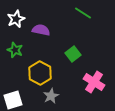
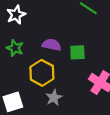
purple semicircle: (41, 30) -> (52, 45), moved
green square: (73, 54) -> (77, 52), turned 35

